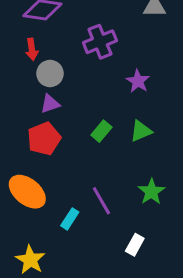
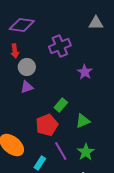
green triangle: (141, 131) -> (83, 121), moved
red pentagon: (44, 139) -> (47, 125), moved
green star: (151, 192) -> (86, 152), moved

